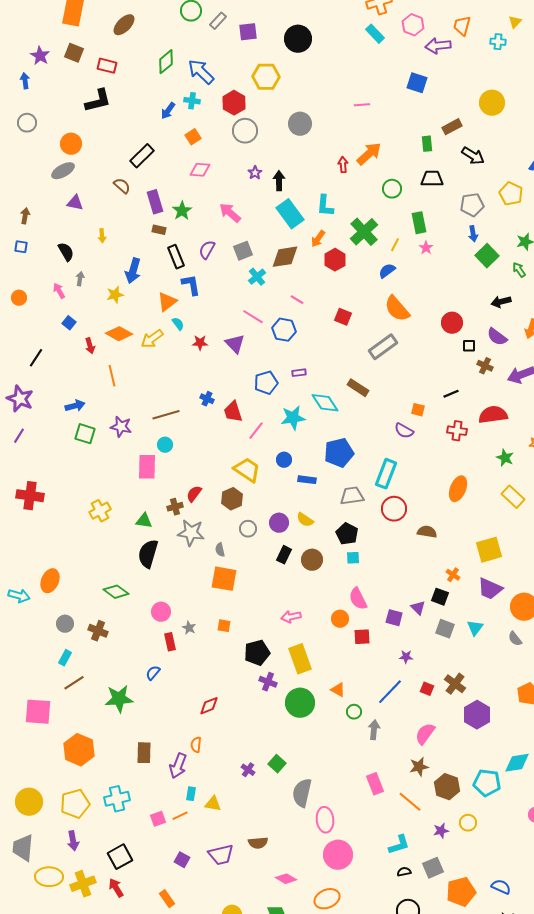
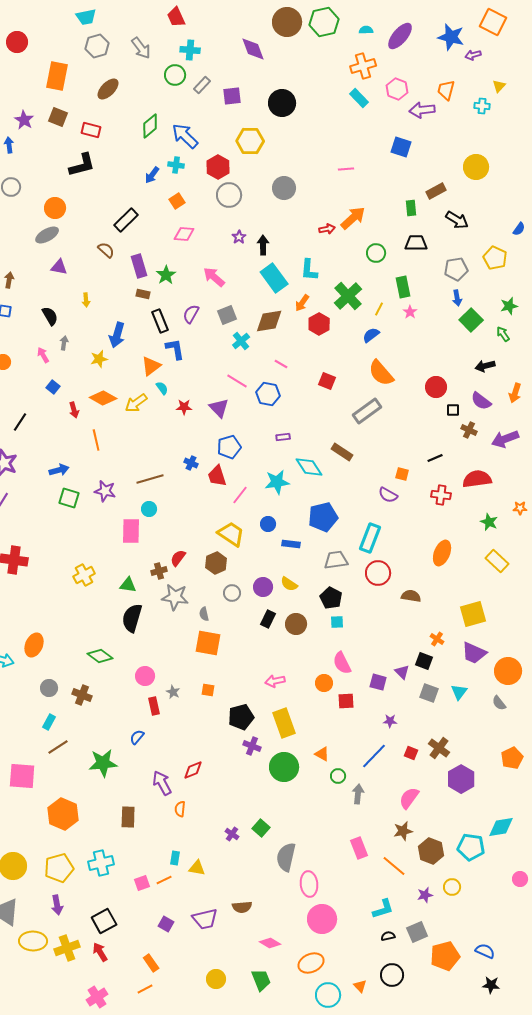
red arrow: (343, 165) -> (327, 229), turned 84
blue pentagon: (266, 383) -> (229, 447), moved
purple arrow: (178, 766) -> (162, 783), moved, turned 130

